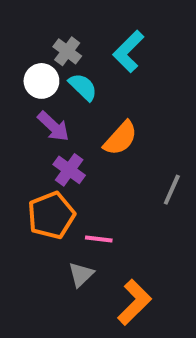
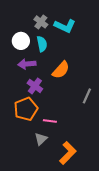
gray cross: (67, 51) -> (41, 22), moved
cyan L-shape: (128, 51) -> (65, 26), turned -110
cyan semicircle: (83, 87) -> (42, 44), turned 35
purple arrow: (53, 126) -> (27, 64), turned 132

